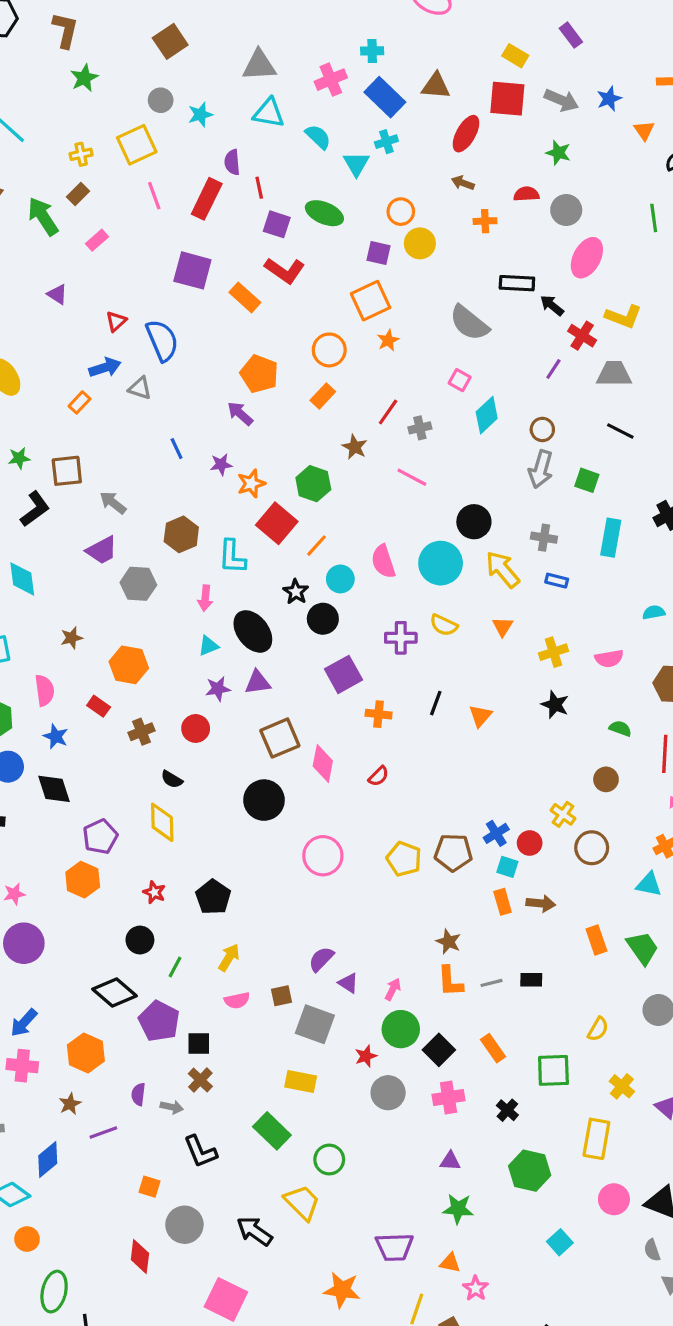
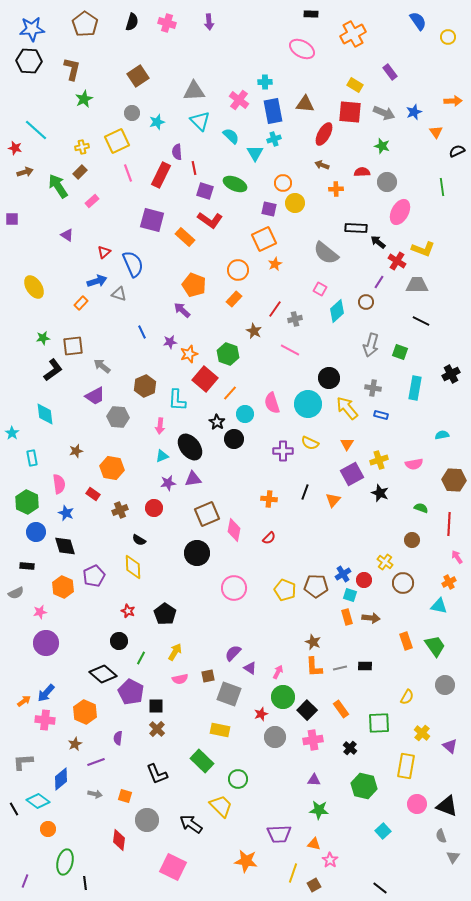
pink cross: (331, 80) -> (239, 100), turned -30
blue rectangle: (385, 97) -> (273, 111), turned 35
cyan triangle: (269, 113) -> (200, 121), turned 35
brown circle: (542, 429) -> (366, 302), moved
purple square: (344, 674) -> (352, 474), moved
orange hexagon: (83, 880) -> (63, 587), moved
gray arrow: (172, 1107) -> (95, 794), moved

